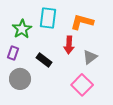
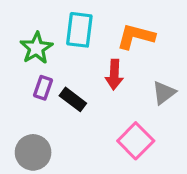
purple rectangle: (13, 53) -> (43, 88), moved
gray triangle: (90, 57) -> (164, 93), moved
gray circle: (20, 79) -> (33, 152), moved

